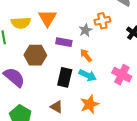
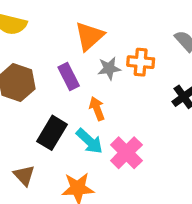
orange triangle: (47, 18) -> (89, 36), moved
purple rectangle: (64, 42) -> (69, 77), turned 35
pink cross: (122, 75) -> (126, 153), moved

